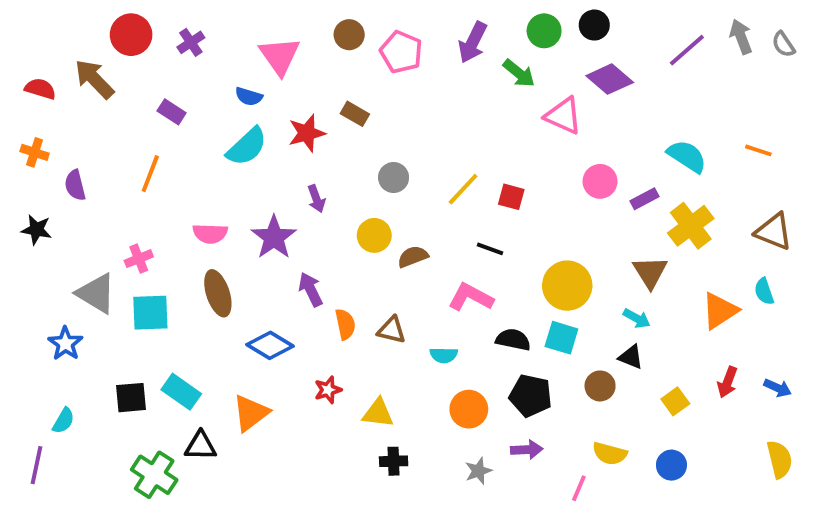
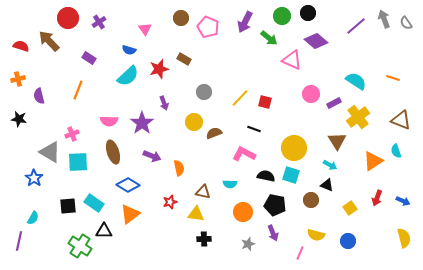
pink triangle: (280, 56) -> (145, 29), size x0.6
orange cross: (35, 152) -> (18, 79), turned -32
purple arrow: (311, 289) -> (152, 156), moved, turned 138
brown triangle: (392, 330) -> (203, 192), moved
blue diamond: (270, 345) -> (128, 185), moved
purple arrow: (527, 450) -> (273, 233), turned 70

